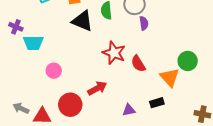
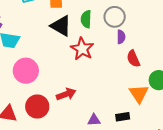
red star: (114, 53) -> (82, 49), moved
red semicircle: (138, 64) -> (133, 59), moved
pink circle: (54, 71) -> (26, 71), size x1.6

